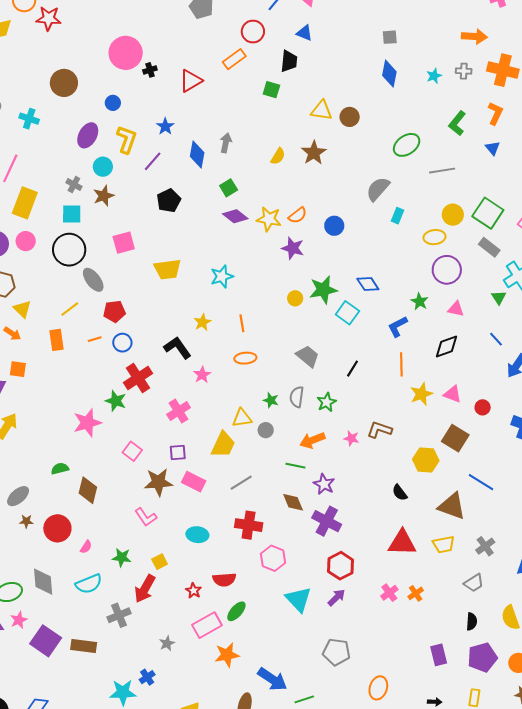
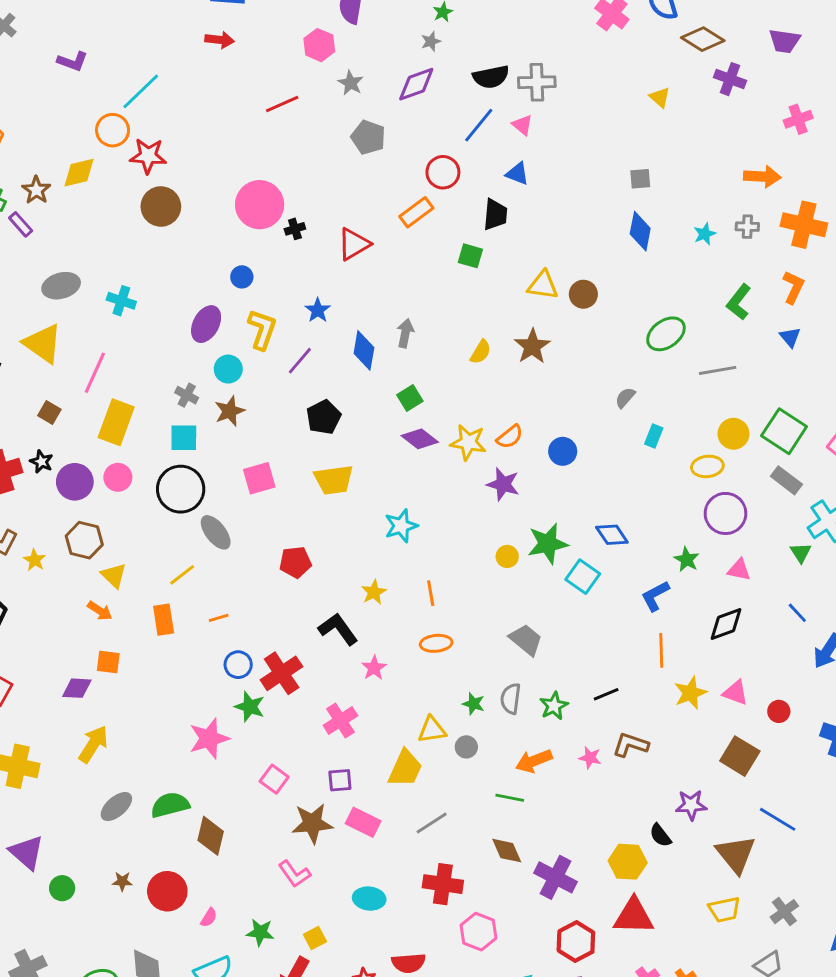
brown circle: (64, 83) -> (161, 207), moved
gray semicircle: (378, 189) -> (625, 398), size x0.6
yellow trapezoid: (167, 269) -> (334, 480), moved
red pentagon: (114, 311) -> (295, 562), moved
blue circle: (122, 343) -> (238, 665), moved
black line: (353, 369) -> (606, 694), moved, turned 36
yellow hexagon: (426, 460) -> (628, 862), moved
green semicircle: (60, 469) -> (170, 805), size x1.5
purple star: (324, 484) -> (691, 805), moved, turned -30
gray ellipse: (18, 496) -> (116, 807), moved
brown triangle: (452, 506) -> (736, 854), turned 32
red triangle: (402, 543) -> (634, 916), moved

